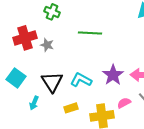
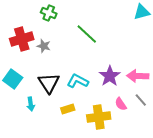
green line: (90, 33) -> (87, 34), turned 40
cyan arrow: (34, 103) -> (31, 104), turned -32
pink semicircle: (124, 103) -> (121, 104), turned -96

